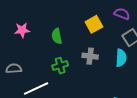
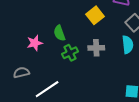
pink star: (22, 30) -> (35, 43), moved
green cross: (60, 66) -> (70, 53), moved

